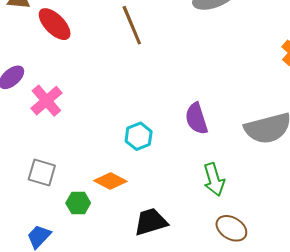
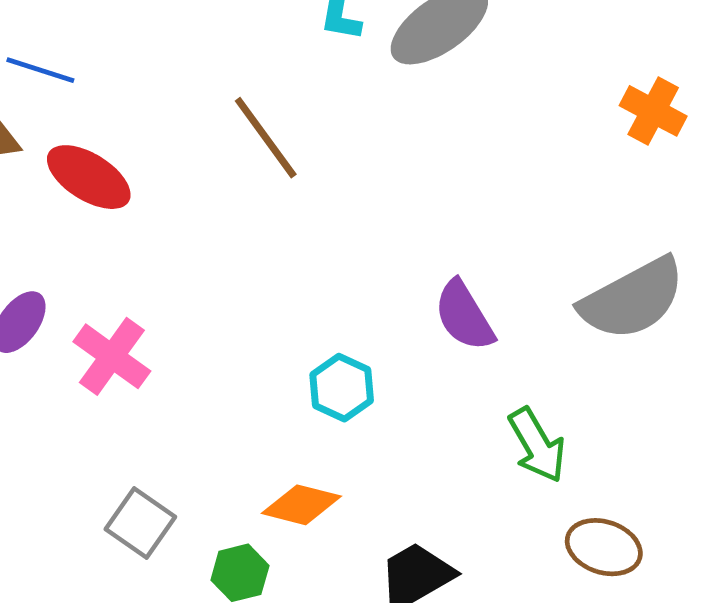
gray square: (42, 173) -> (140, 523), turned 32

